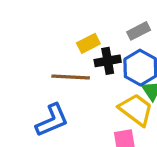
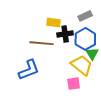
yellow rectangle: (88, 43) -> (53, 23), turned 32

